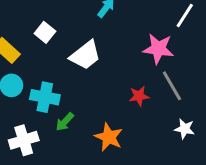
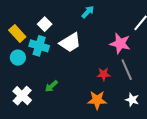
cyan cross: (45, 97) -> (39, 46), moved
orange star: (109, 137) -> (97, 100), moved, turned -30
white cross: (24, 140) -> (22, 96), turned -36

